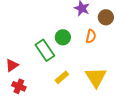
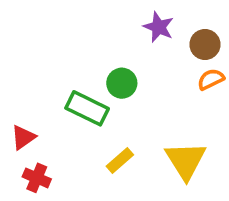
orange semicircle: (91, 36) -> (211, 79), moved, turned -128
green rectangle: (45, 50) -> (87, 108), turned -30

